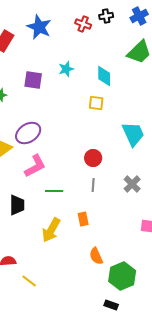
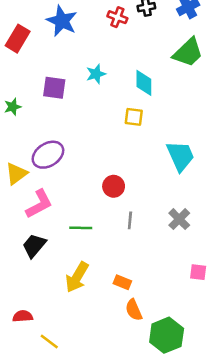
red circle: (93, 158) -> (114, 186), moved
pink L-shape: (35, 166) -> (39, 204), moved
black trapezoid: (17, 205) -> (34, 246), turned -140
orange rectangle: (83, 219) -> (122, 282), moved, turned -56

